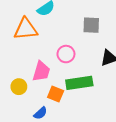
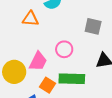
orange triangle: (26, 29) -> (30, 19), size x0.7
yellow circle: (19, 87) -> (14, 72), size x1.5

